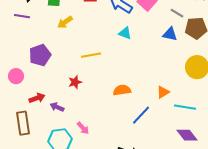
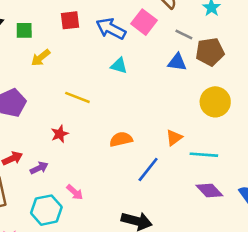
yellow line: (91, 55) -> (77, 97), turned 36
purple arrow: (57, 107) -> (39, 168), turned 136

